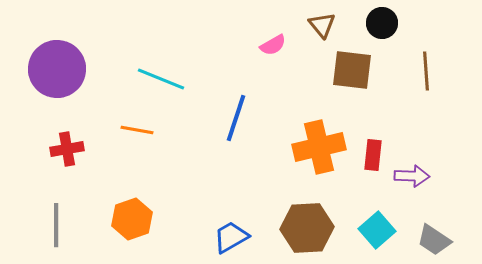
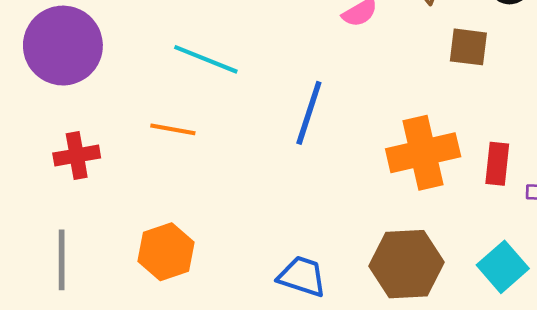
brown square: (352, 70) -> (468, 47), size x0.7
blue trapezoid: (231, 237) -> (302, 276), turned 48

